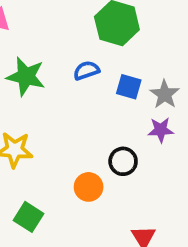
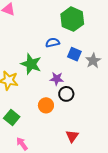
green star: (26, 76) -> (31, 64), moved
purple star: (161, 130) -> (57, 79), moved

